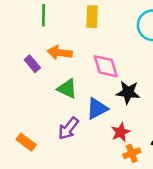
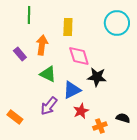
yellow rectangle: (92, 17) -> (68, 27), moved
orange arrow: (60, 53) -> (42, 45), turned 90
red star: (121, 132) -> (81, 111), moved

